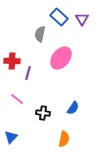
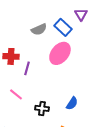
blue rectangle: (59, 17) -> (63, 27), moved
gray semicircle: (40, 34) -> (39, 29), turned -126

